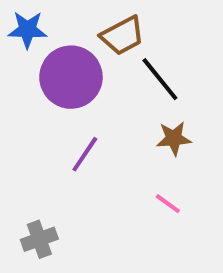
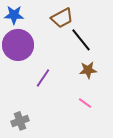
purple circle: (71, 77) -> (18, 45), moved

